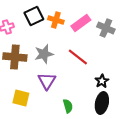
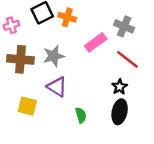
pink rectangle: (81, 23) -> (96, 42), moved
red line: (78, 57) -> (128, 59), moved
purple triangle: (47, 81) -> (57, 87), turned -30

